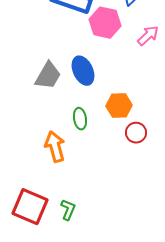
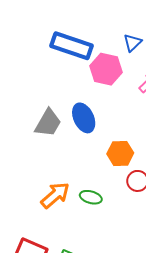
green ellipse: (80, 119) -> (91, 197), moved, turned -65
orange arrow: (55, 147) -> (55, 195), turned 64

